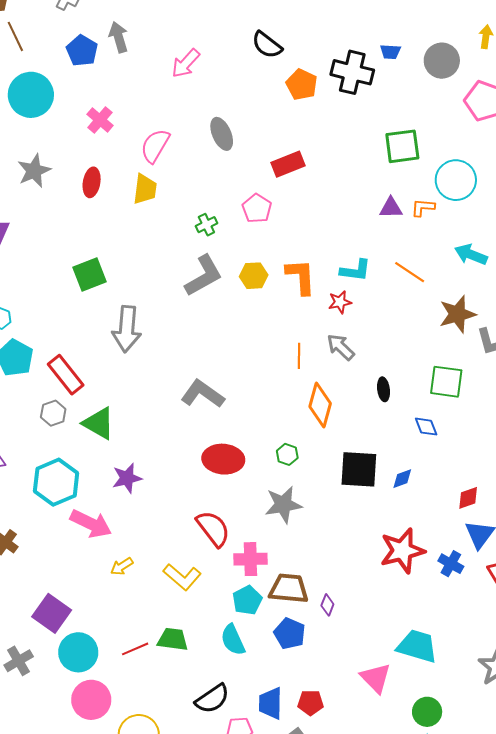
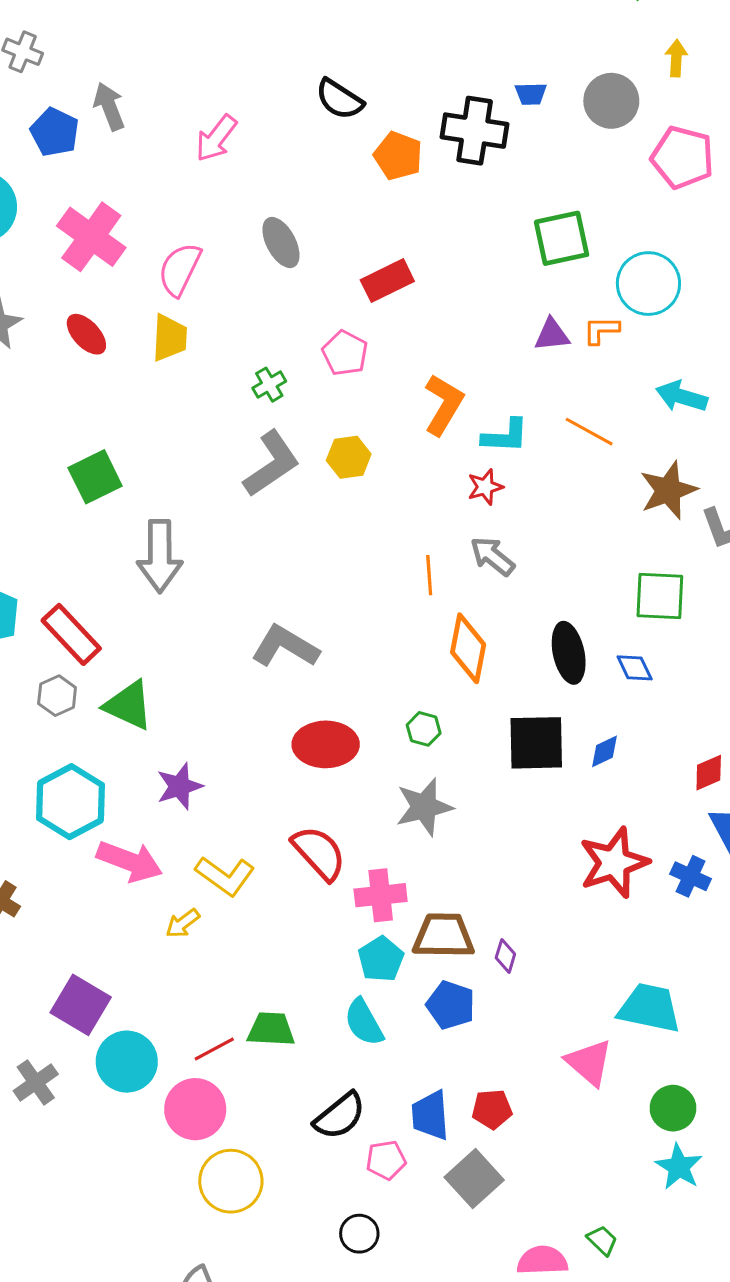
pink cross: (100, 120) -> (91, 237), size x1.6
red ellipse: (92, 182) -> (86, 334), turned -48
orange L-shape: (301, 277) -> (444, 405), moved, turned 39
black ellipse: (384, 389) -> (569, 653), moved, size x1.6
yellow L-shape: (182, 577) -> (225, 876), moved
pink circle: (91, 700) -> (195, 1109), moved

